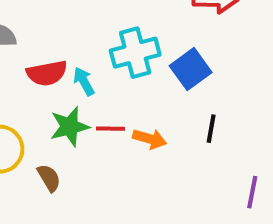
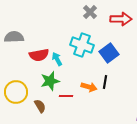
cyan cross: (135, 53) -> (82, 45), turned 35
red line: (111, 129) -> (66, 96), moved
black line: (211, 129) -> (105, 82), moved

